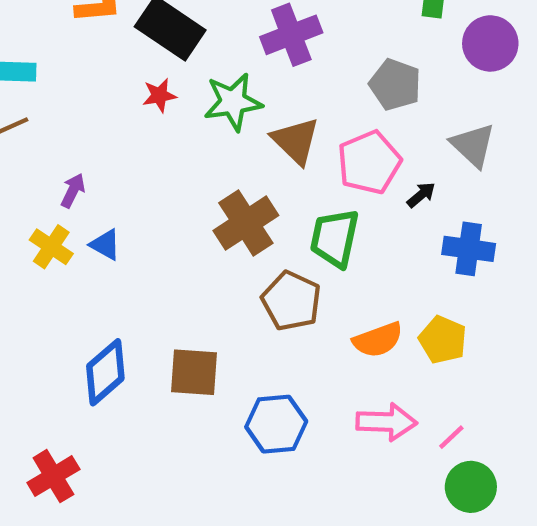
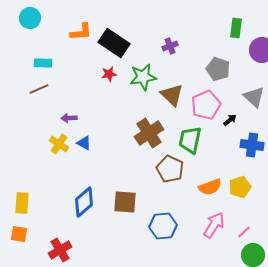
purple cross: (291, 35) -> (170, 46), size x0.6
purple arrow: (73, 191) -> (69, 118), turned -119
yellow pentagon: (443, 340) -> (240, 187), turned 30
pink arrow: (386, 422) -> (214, 225), turned -60

